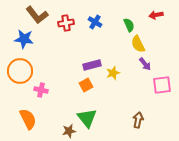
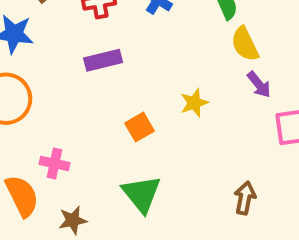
purple rectangle: (92, 65) -> (103, 60), moved
pink cross: (41, 90) -> (54, 164), moved
brown star: (69, 131) -> (73, 220), moved

